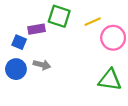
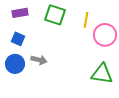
yellow line: (93, 22) -> (86, 20), turned -56
purple rectangle: (36, 29) -> (20, 13), moved

